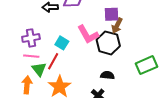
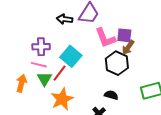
pink L-shape: (88, 34) -> (105, 38), moved
cyan square: (62, 43) -> (71, 56), size x1.5
orange arrow: (27, 85) -> (21, 83), moved

